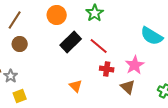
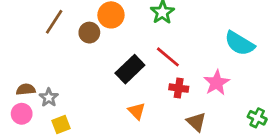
black rectangle: (71, 42) -> (130, 69), moved
brown circle: (20, 44) -> (89, 33), moved
brown triangle: (128, 87) -> (196, 122), moved

